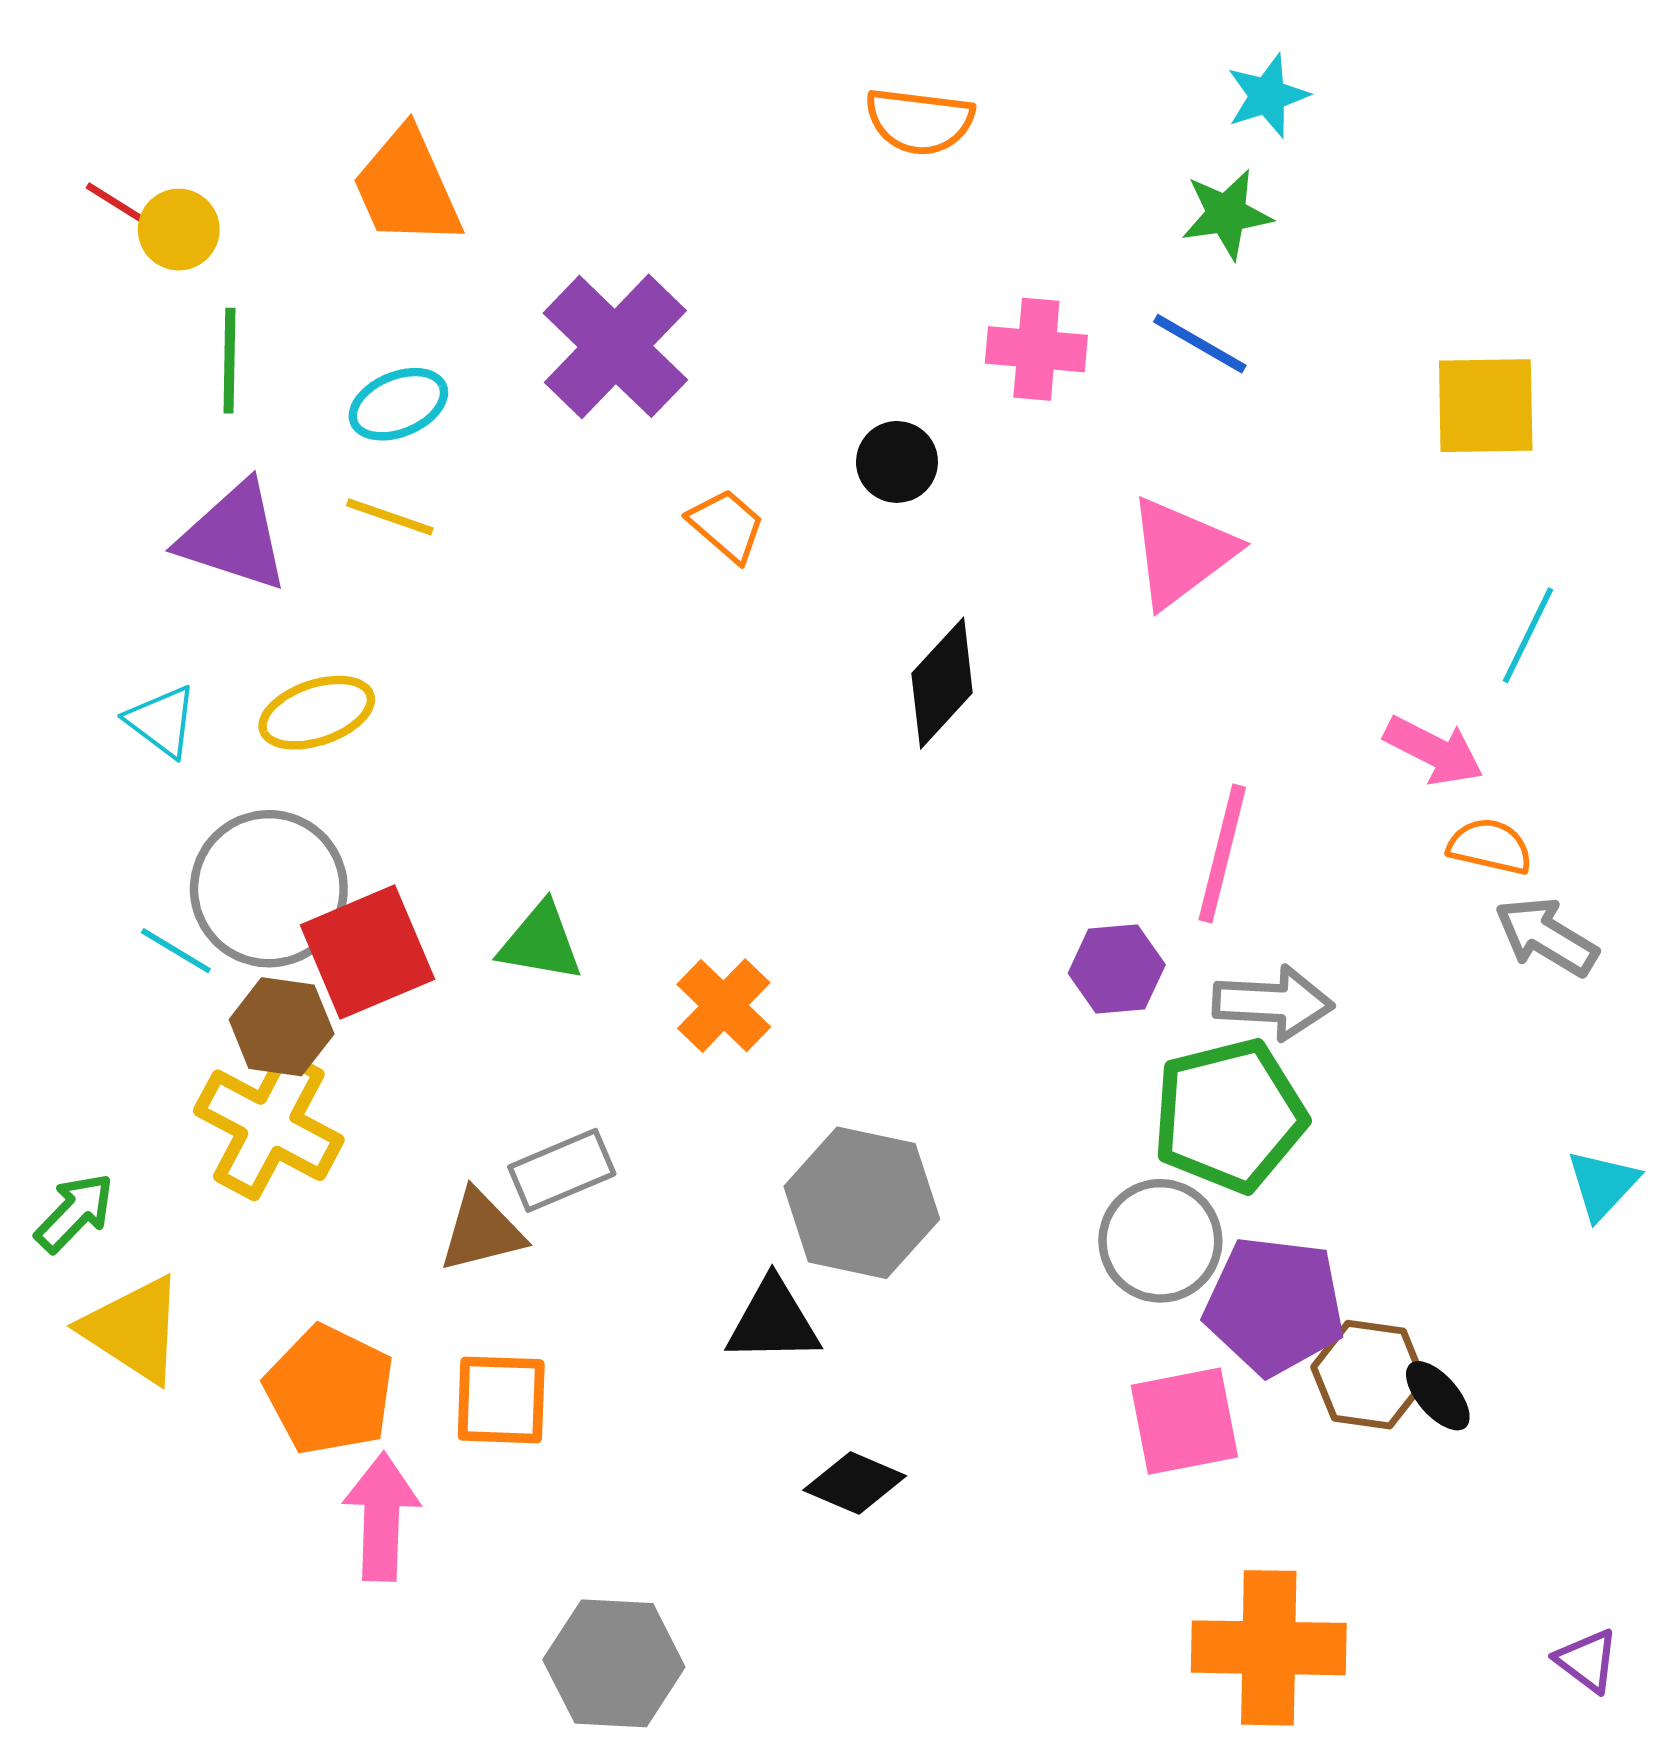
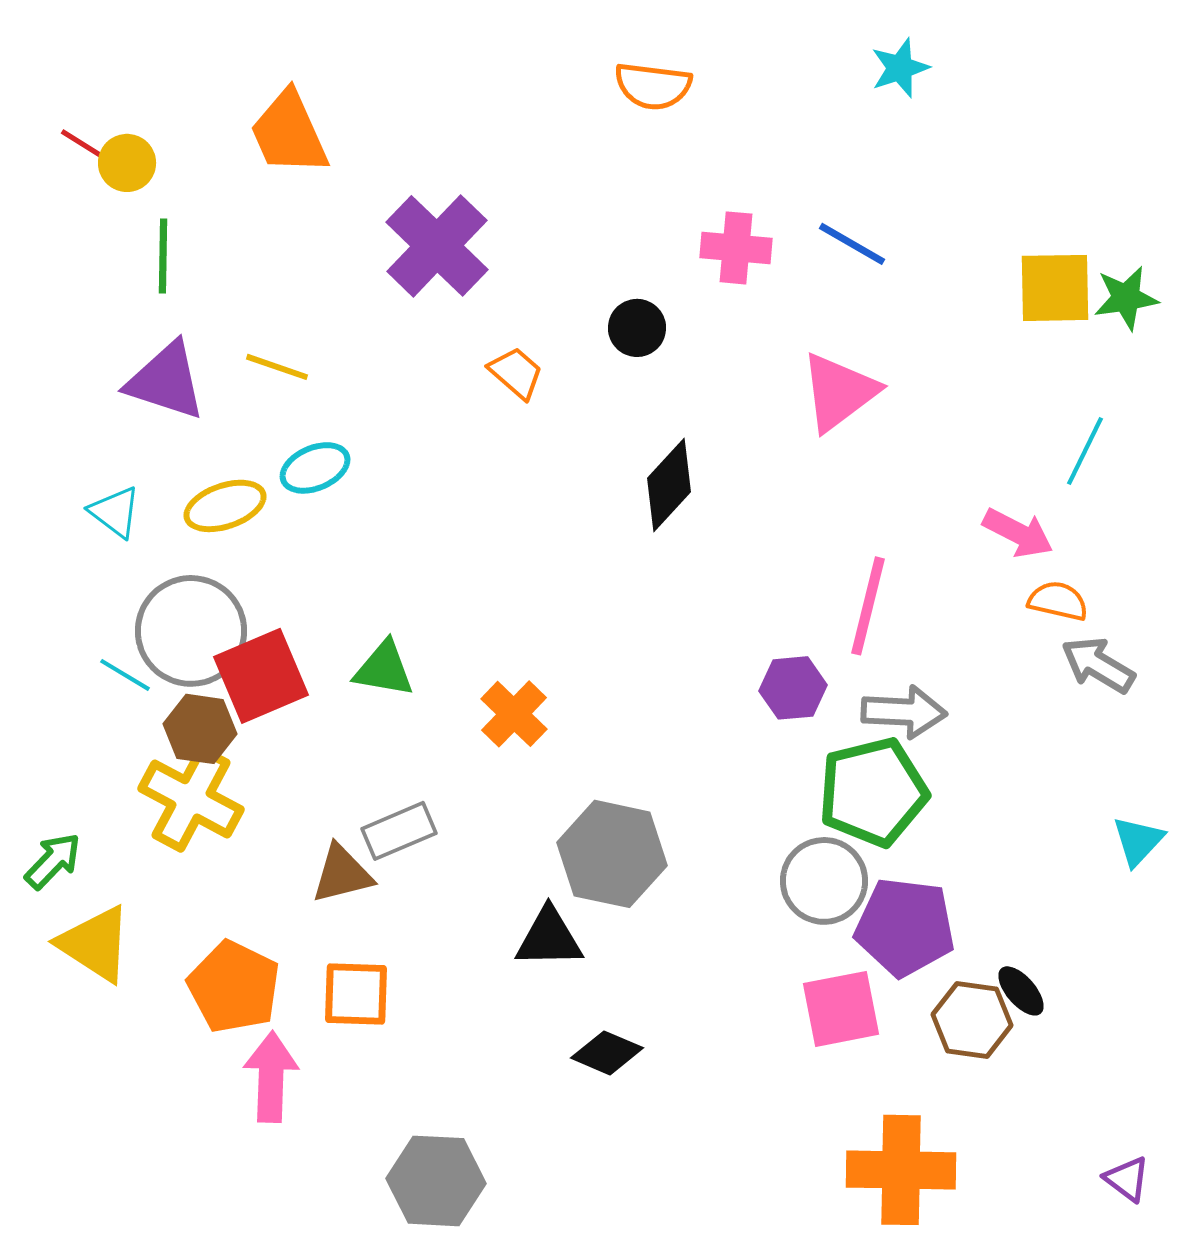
green star: (1227, 214) -> (1126, 298), moved
cyan ellipse: (398, 404) -> (315, 468), moved
brown hexagon: (1369, 1375) -> (972, 1020), moved

